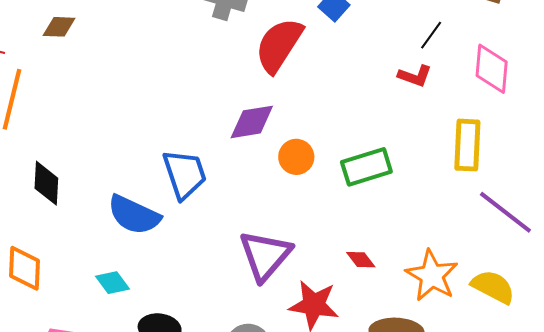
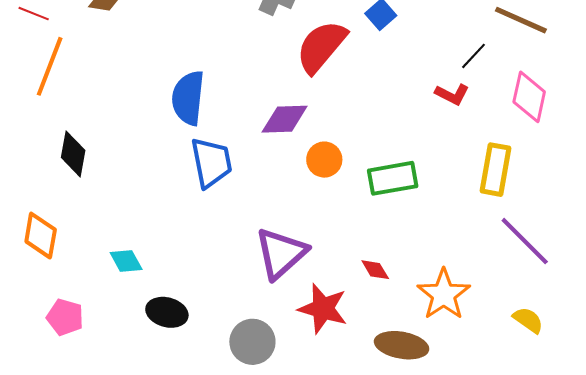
blue semicircle: (134, 215) -> (188, 98), moved, turned 64
yellow semicircle: (493, 287) -> (528, 320), moved, size x0.7

